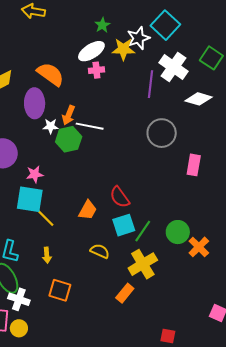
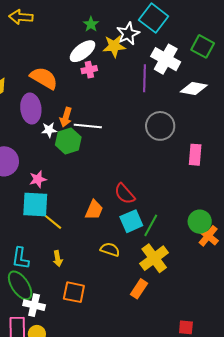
green circle: (178, 232) -> (200, 222), moved

